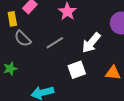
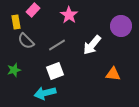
white square: (77, 70) -> (55, 71), moved

